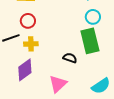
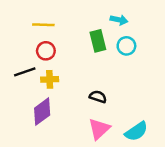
green rectangle: (90, 41) -> (98, 41), moved, size x0.7
pink triangle: (58, 84) -> (99, 129), moved

